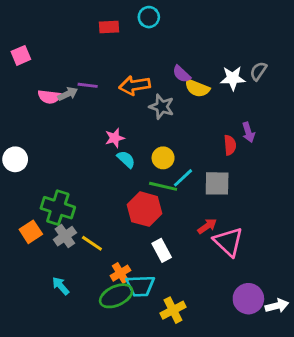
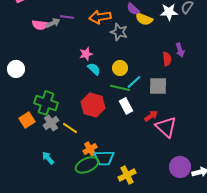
red hexagon: (145, 209) -> (93, 105), moved
white rectangle: (162, 250) -> (126, 106), moved

